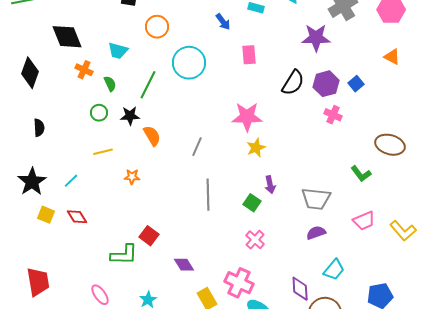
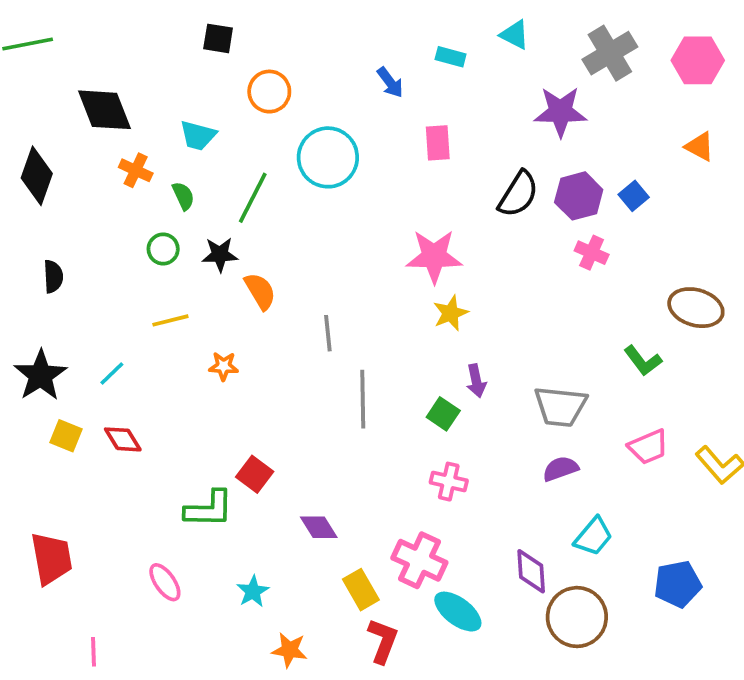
gray line: (197, 147) -> (328, 333), moved, turned -30
pink cross: (255, 240) -> (449, 482), turned -30

